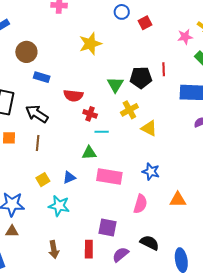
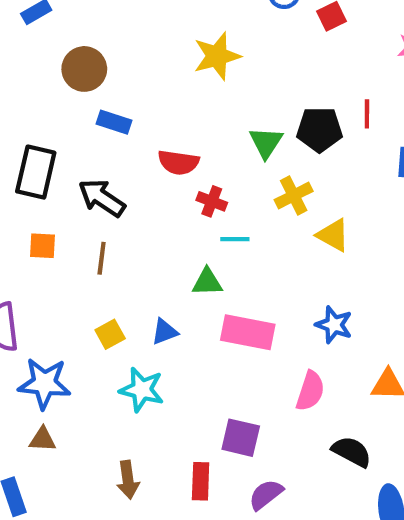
black semicircle: (150, 243) -> (352, 452), moved

